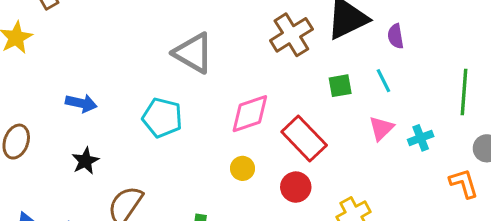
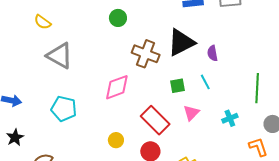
brown cross: (291, 35) -> (146, 54), turned -36
gray triangle: (193, 53) -> (60, 56), moved
pink diamond: (250, 114) -> (117, 87), moved
pink triangle: (381, 128) -> (191, 113), moved

